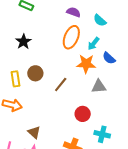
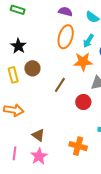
brown circle: (35, 73) -> (32, 68), moved
yellow rectangle: (16, 79) -> (13, 75), moved
red circle: (83, 114) -> (83, 102), moved

